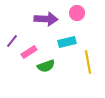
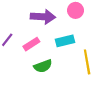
pink rectangle: (29, 52) -> (31, 44), moved

